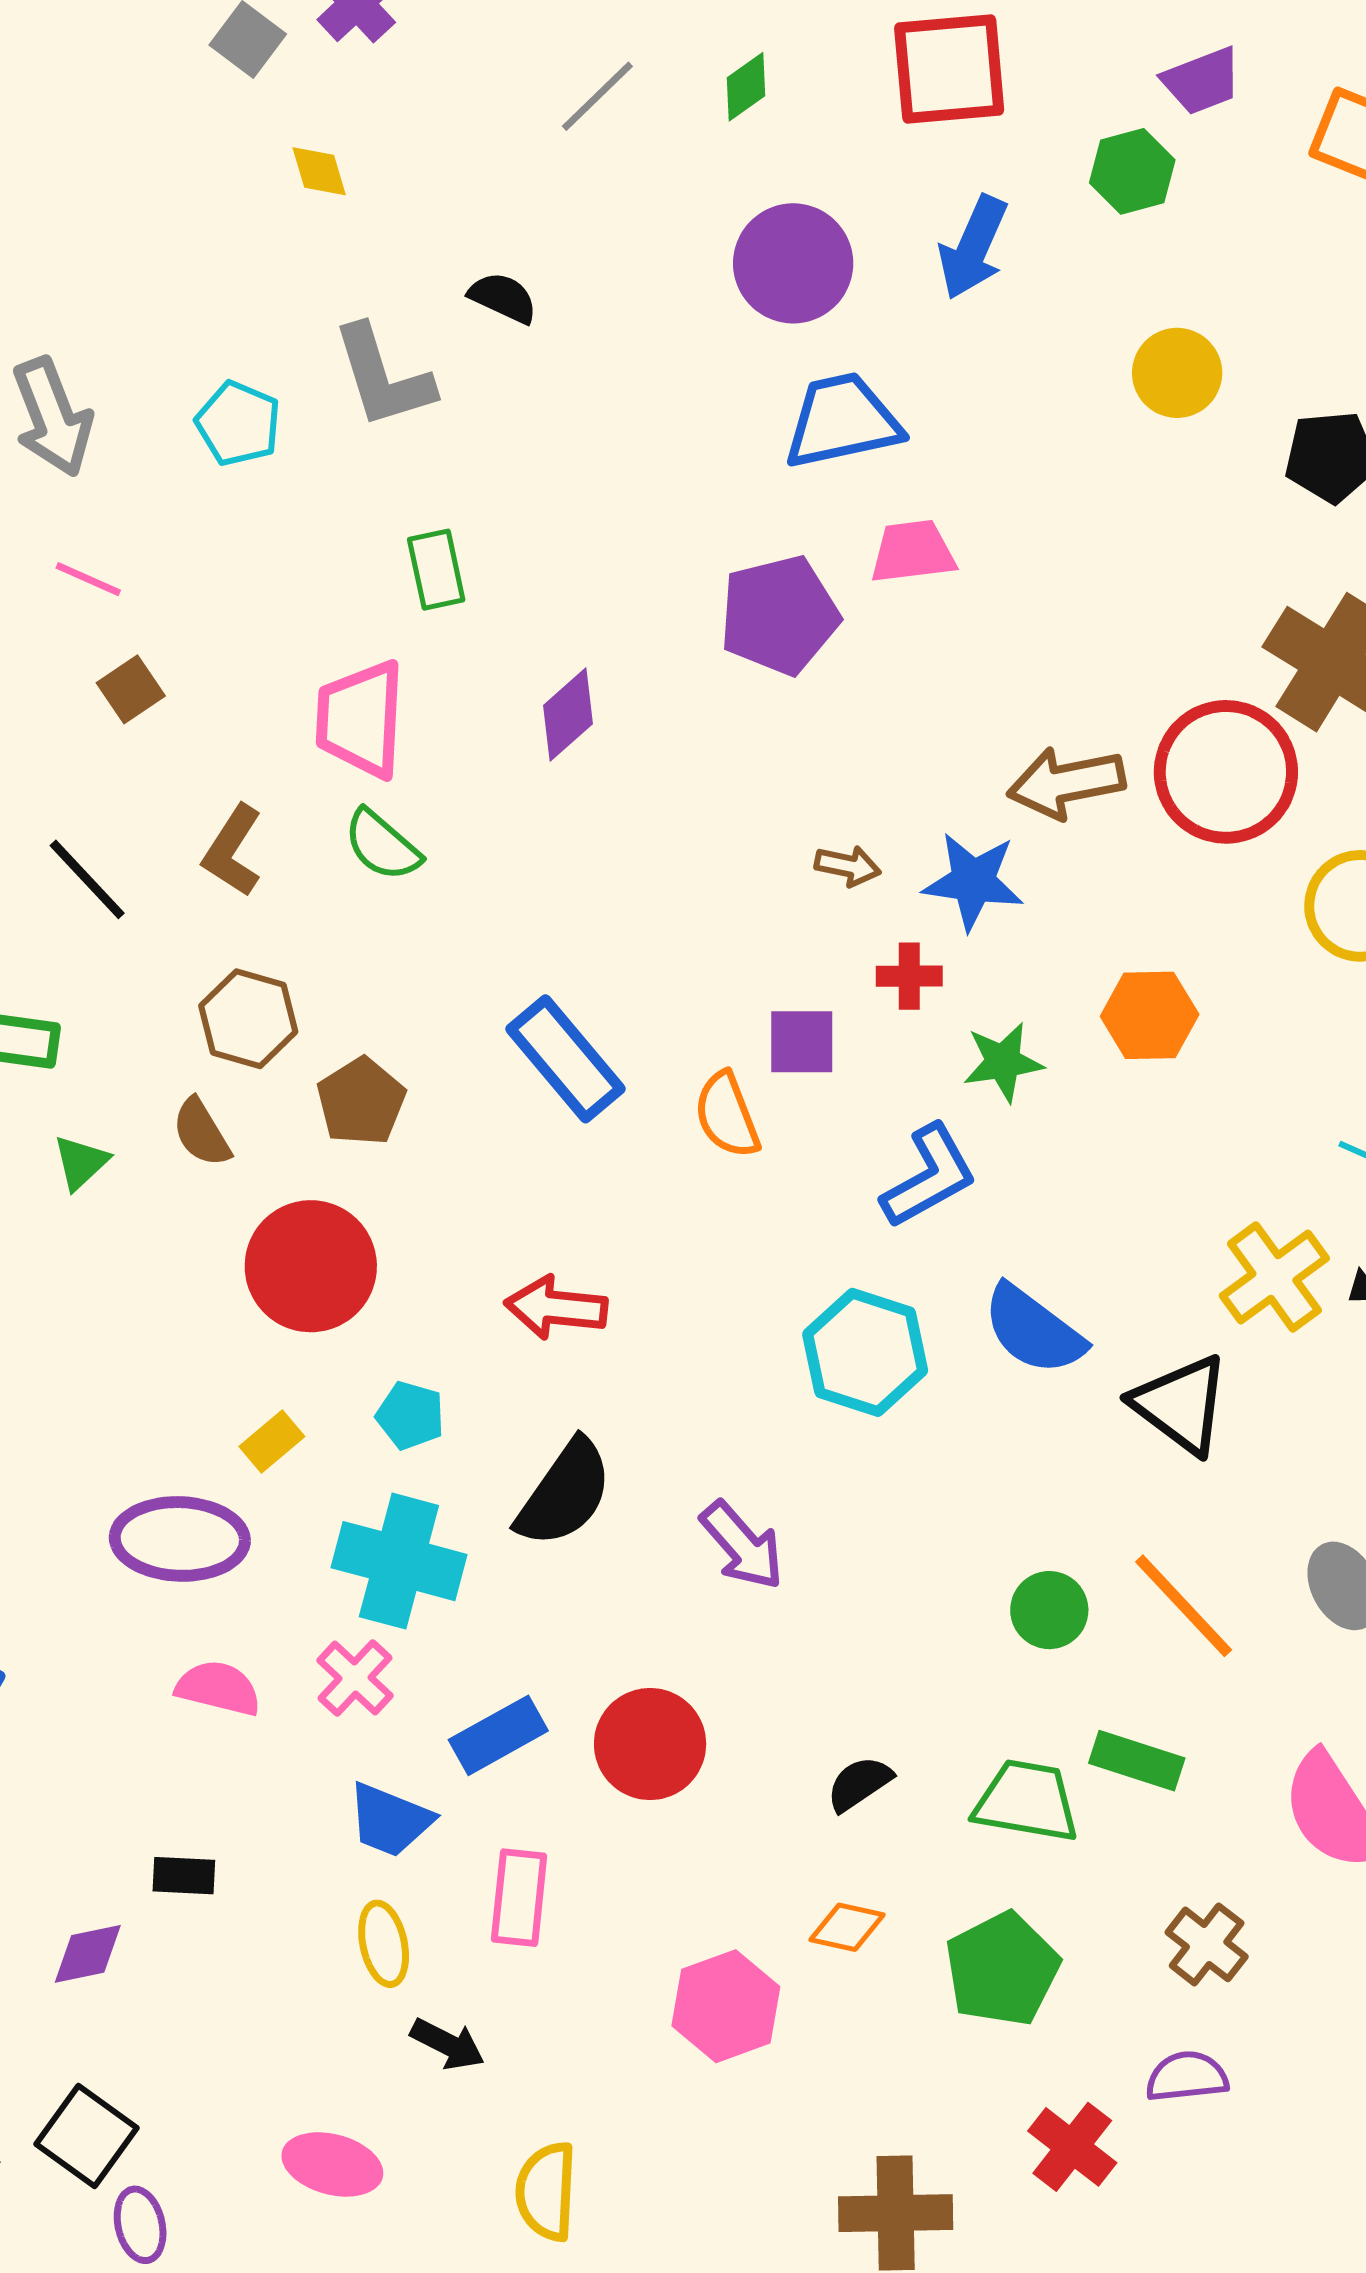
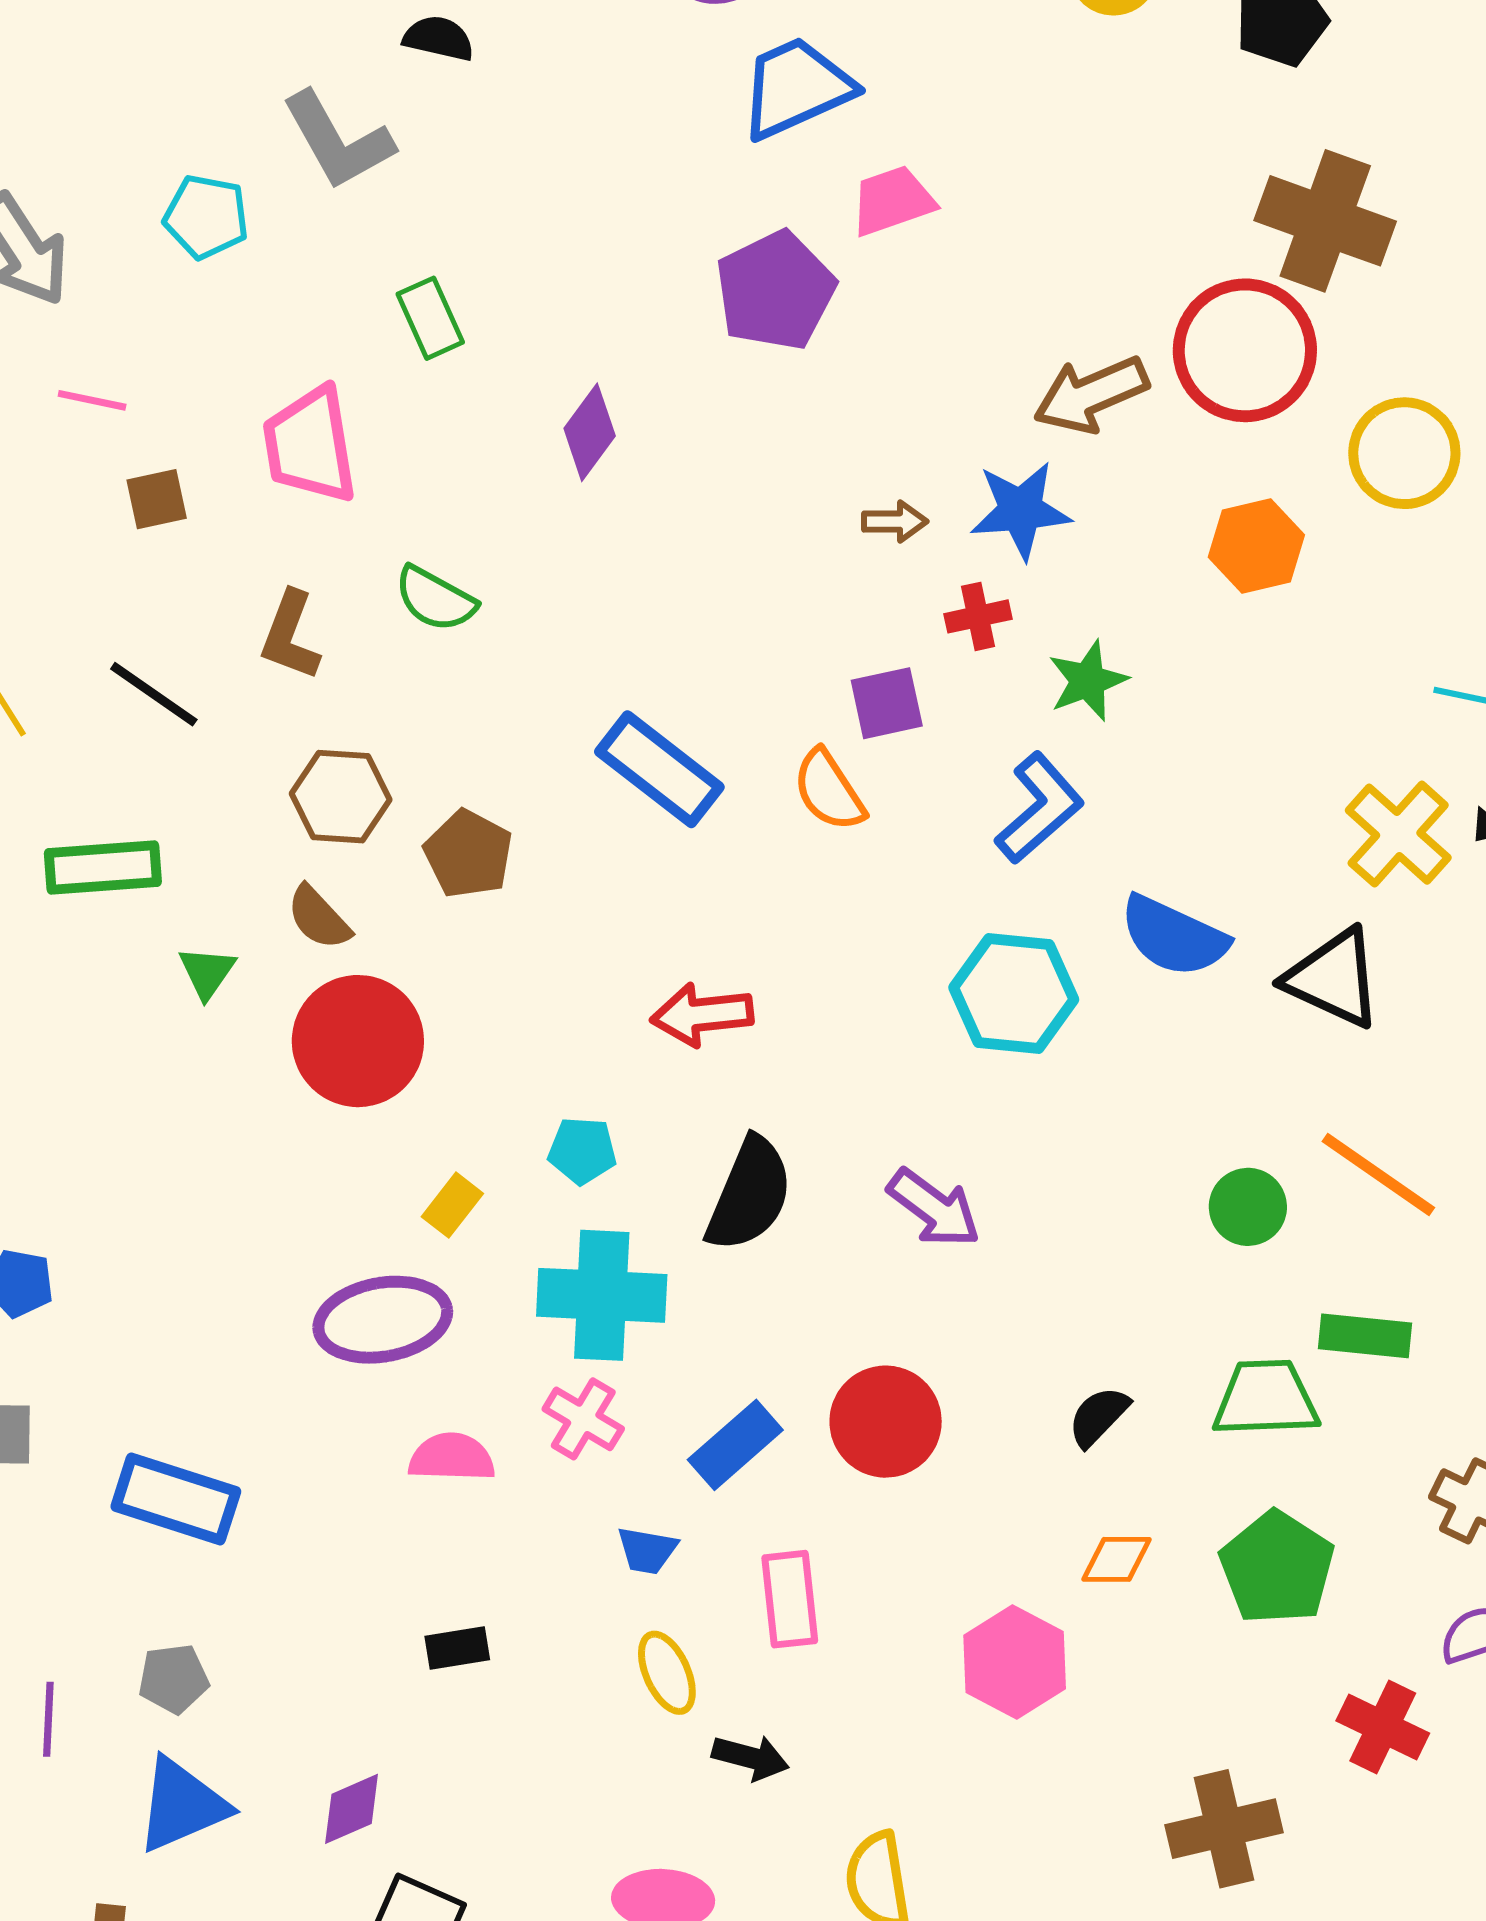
brown square: (131, 689) -> (157, 499), turned 34
pink trapezoid: (361, 719) -> (310, 445), moved
orange hexagon: (1150, 1015) -> (1256, 546), moved
red circle: (311, 1266) -> (358, 1041), moved
blue trapezoid: (390, 1820) -> (647, 1550), size x0.7
purple diamond: (88, 1954) -> (352, 1809), moved

